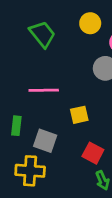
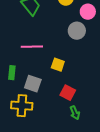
yellow square: (79, 115) -> (58, 65), turned 32

